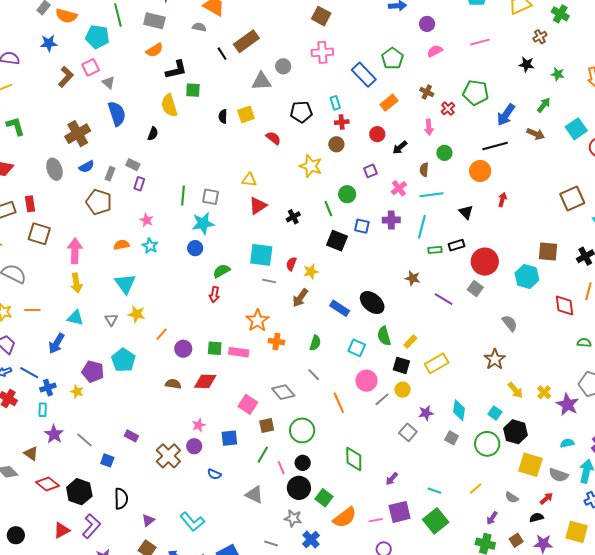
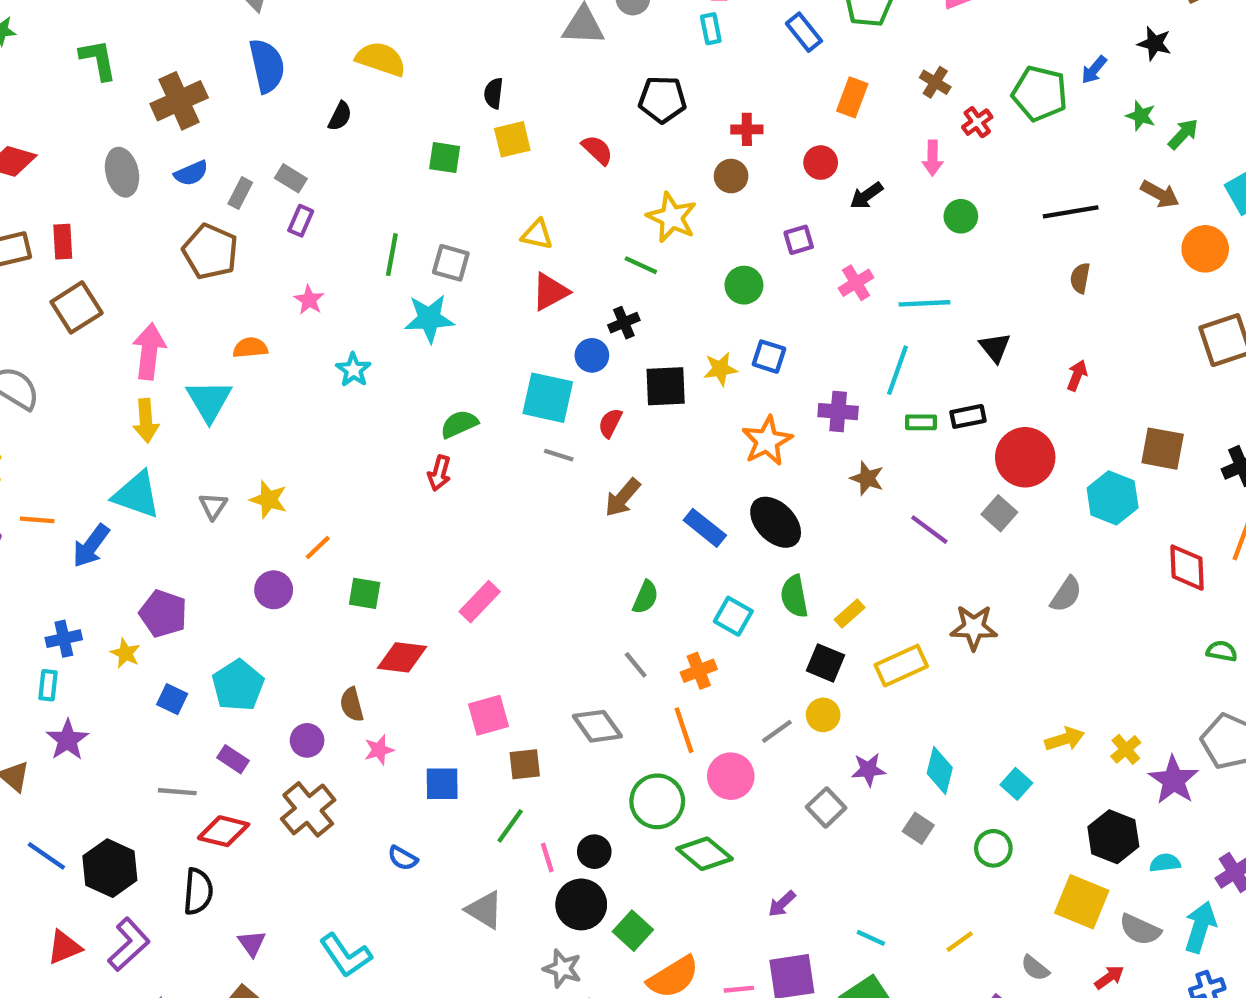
green star: (558, 74) -> (1141, 116), moved
blue rectangle: (364, 75) -> (804, 32), size x0.7
green square: (193, 90) -> (445, 158), moved
cyan rectangle: (335, 103) -> (711, 29), moved
orange rectangle: (389, 103) -> (852, 97), turned -36
yellow semicircle: (169, 105) -> (381, 59), turned 120
yellow square: (246, 114) -> (512, 139), moved
blue arrow: (506, 115) -> (1094, 70), moved, size x0.6
green L-shape: (16, 126) -> (98, 60), moved
brown semicircle: (424, 170) -> (1080, 278), moved
orange circle: (480, 171) -> (1205, 249), moved
red arrow: (502, 200) -> (1077, 375), moved
green line: (328, 209) -> (641, 265), moved, turned -49
purple cross: (391, 220) -> (838, 412), moved
brown square: (39, 234) -> (77, 307), turned 35
black square: (337, 241) -> (666, 386), moved, turned -30
cyan star: (150, 246) -> (353, 370), moved
blue circle: (195, 248) -> (592, 355), moved
yellow star: (311, 272) -> (720, 369), moved
cyan triangle: (125, 284) -> (209, 401), moved
orange line: (32, 310) -> (37, 520), moved
cyan triangle: (75, 318) -> (137, 495), size x1.4
orange star: (258, 320) -> (767, 441), moved
gray semicircle: (510, 323) -> (1066, 594), turned 66
orange cross: (276, 342) -> (699, 671), moved, turned -35
green square: (215, 348) -> (365, 593), moved
purple circle: (183, 349) -> (274, 590), moved
pink rectangle: (239, 352) -> (480, 602), turned -60
brown star: (495, 359) -> (974, 627), moved, turned 30
cyan pentagon: (123, 360) -> (238, 685), moved
blue line: (29, 373) -> (46, 856), moved
pink circle: (366, 381) -> (731, 776), moved
brown semicircle: (173, 384) -> (352, 705), moved, turned -119
yellow arrow: (515, 390) -> (1065, 739), turned -72
gray diamond: (283, 392) -> (597, 726), moved
pink square: (248, 404) -> (489, 715), turned 36
green circle: (302, 430) -> (657, 801), moved
black hexagon: (515, 432) -> (1113, 837), moved
gray line: (84, 440) -> (177, 792), moved, turned -42
green circle: (487, 444) -> (993, 848), size x0.7
purple circle: (194, 446) -> (307, 740), moved
green diamond: (354, 459) -> (705, 854), turned -55
blue square: (107, 460) -> (172, 699), moved
red diamond: (48, 484) -> (224, 831), moved, turned -30
purple triangle: (148, 520) -> (252, 943), turned -32

